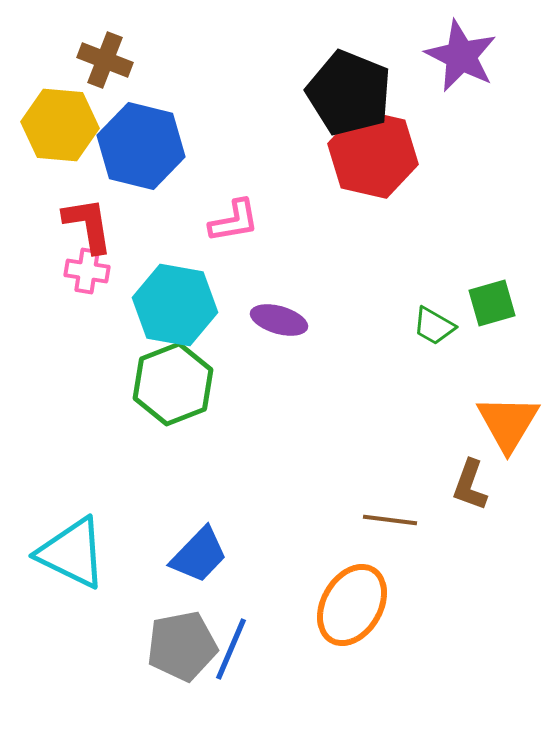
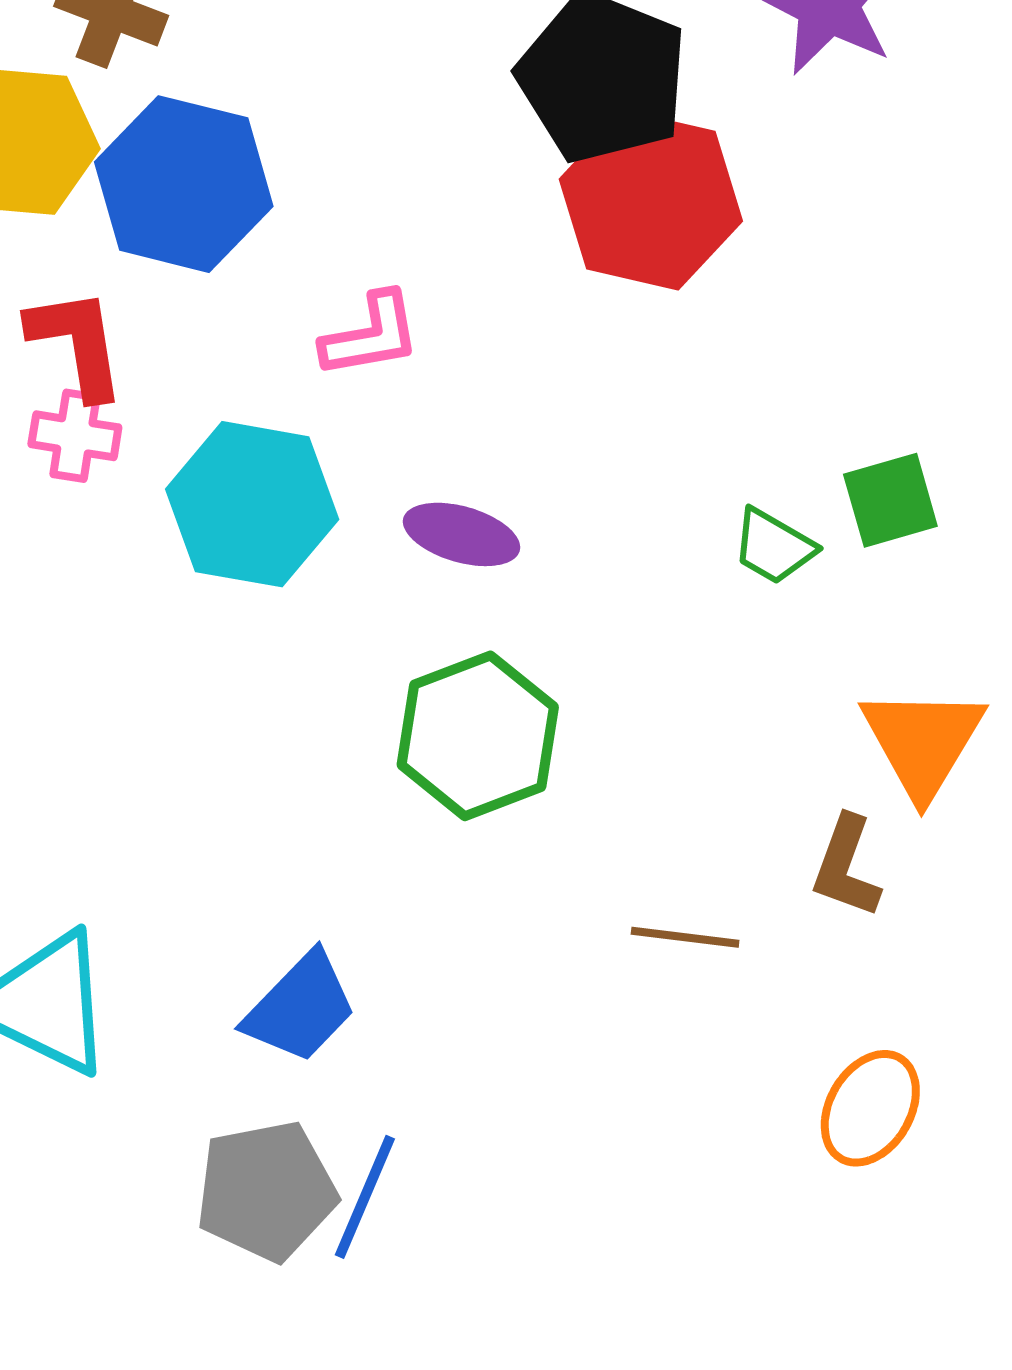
green hexagon: (173, 384) -> (478, 736), moved
orange ellipse: (352, 605) -> (870, 1108), moved, size x0.7

